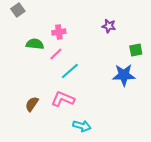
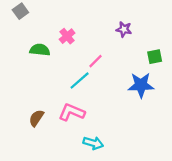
pink cross: (59, 32) -> (67, 36), turned -32
pink line: (56, 54) -> (95, 61), moved

